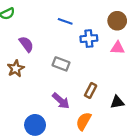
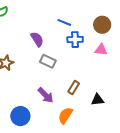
blue line: (65, 21) -> (64, 22), moved
purple semicircle: (26, 44) -> (37, 39), moved

